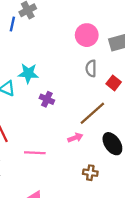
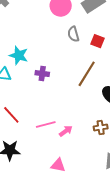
cyan star: (28, 73) -> (19, 55), turned 30
pink arrow: (75, 138) -> (66, 131), moved

